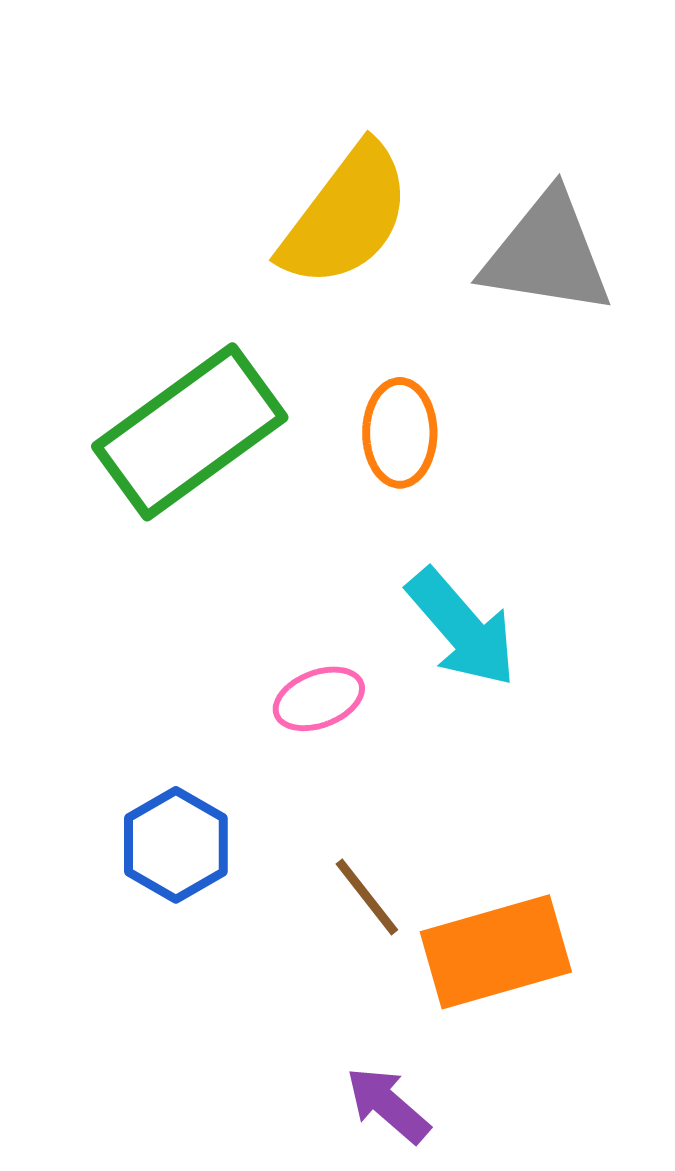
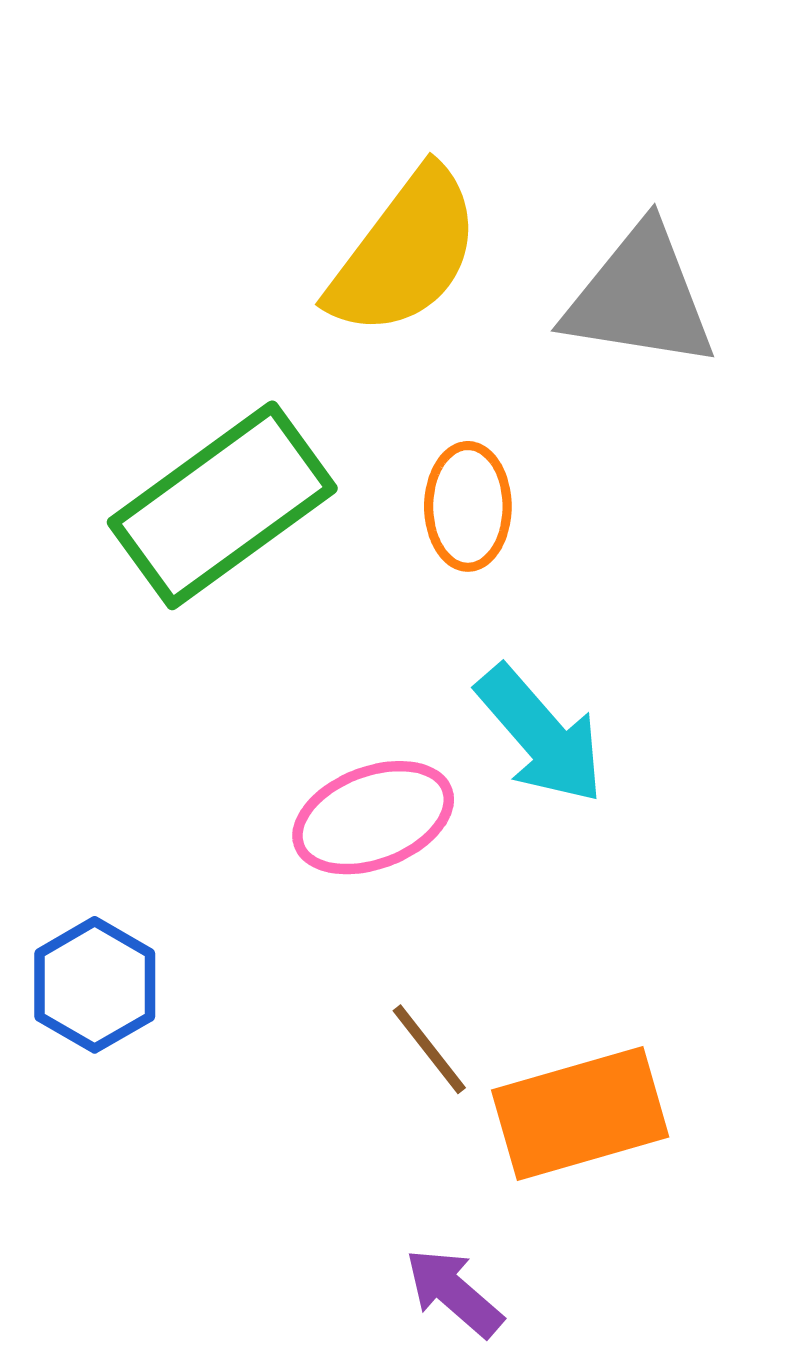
pink ellipse: (319, 699) -> (373, 818), size x1.5
blue hexagon: (176, 845) -> (95, 985), moved

